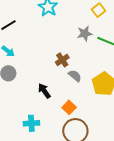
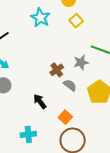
yellow square: (98, 10) -> (76, 21), moved
gray star: (85, 34) -> (81, 62), moved

